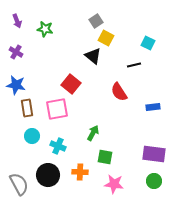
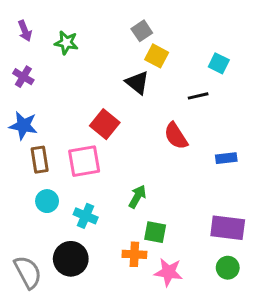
orange cross: (80, 172) -> (134, 254), moved

